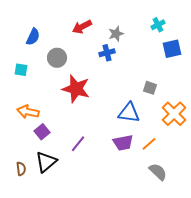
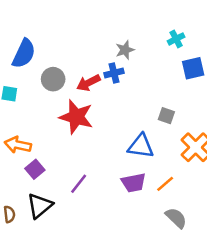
red arrow: (82, 27) -> (88, 83), moved
blue semicircle: (33, 37) -> (24, 54), size x1.4

